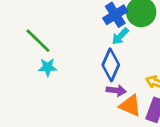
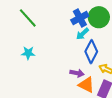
green line: (38, 41) -> (28, 18), moved
blue diamond: (111, 65) -> (91, 52), moved

